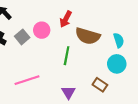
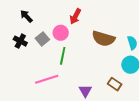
red arrow: (66, 19) -> (75, 16), moved
green line: (67, 56) -> (63, 56), moved

